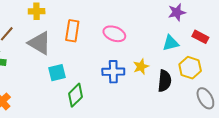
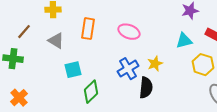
gray triangle: (40, 43) -> (56, 41), size x0.7
blue cross: (113, 72) -> (128, 69), turned -30
black semicircle: (165, 81) -> (146, 88), moved

